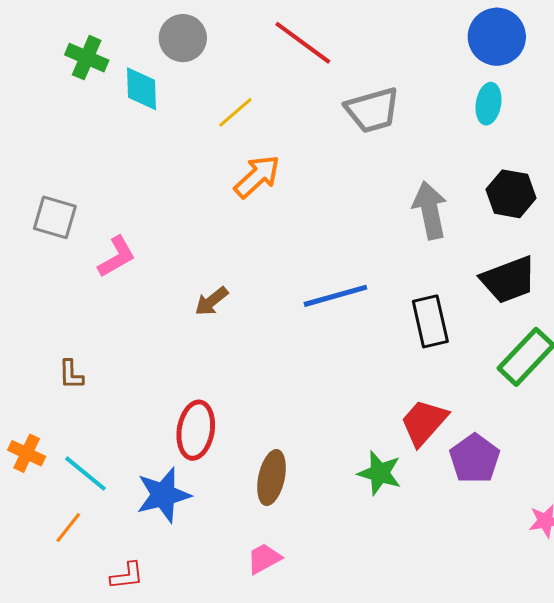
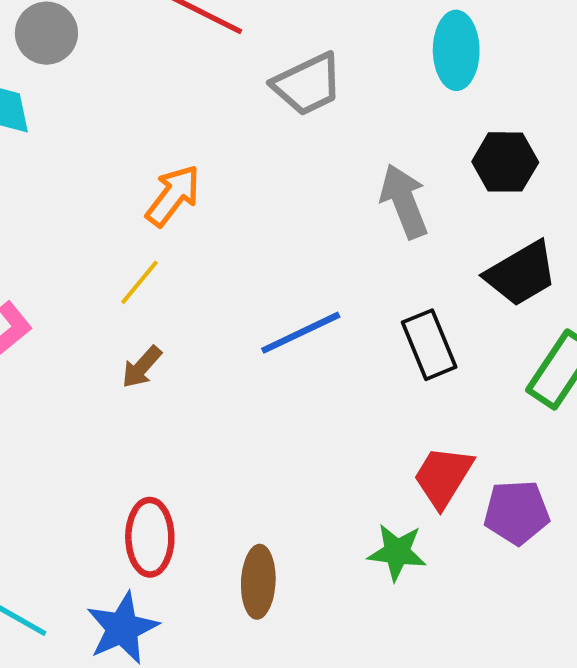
cyan ellipse: (488, 104) -> (456, 50), size x1.4
yellow line: (235, 112) -> (140, 282), moved
purple pentagon: (475, 459) -> (517, 512), turned -30

